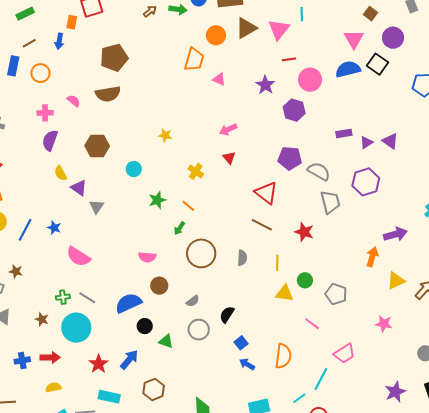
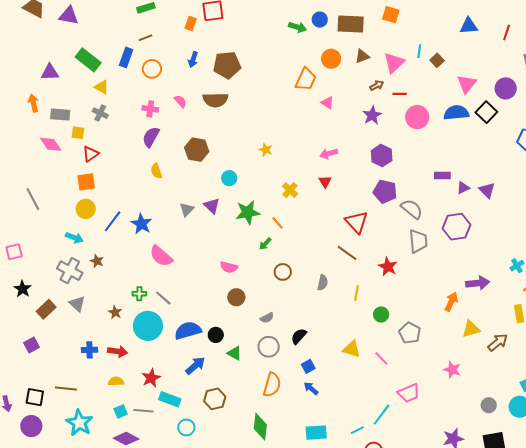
brown arrow: (150, 11) -> (377, 85), moved
brown square: (370, 14) -> (437, 60), moved
brown triangle: (246, 28) -> (362, 56), size x0.7
blue arrow: (59, 41) -> (193, 60), moved
purple hexagon: (294, 110) -> (382, 156), moved
purple triangle: (79, 188) -> (212, 206), moved
green star: (157, 200) -> (248, 212), size x1.4
blue star: (54, 228) -> (141, 224), size x1.5
brown circle: (201, 253) -> (283, 272), size x0.6
yellow triangle: (285, 293) -> (352, 349), moved
blue semicircle: (128, 303) -> (188, 330), moved
orange semicircle: (283, 356) -> (272, 385), moved
red star: (99, 364) -> (151, 378), moved

